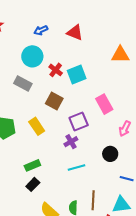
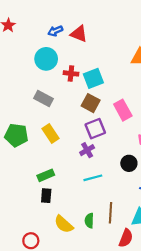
red triangle: (75, 33) -> (79, 34), moved
red cross: (56, 70) -> (71, 73), turned -32
gray rectangle: (23, 84) -> (44, 98), moved
brown square: (54, 101) -> (91, 103), moved
black rectangle: (33, 184) -> (46, 196), turned -40

